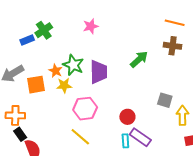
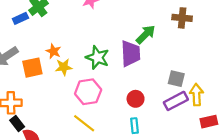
green star: (73, 65) -> (97, 57), moved
purple trapezoid: (99, 72) -> (131, 54), moved
purple rectangle: (140, 137) -> (176, 101), moved, turned -60

